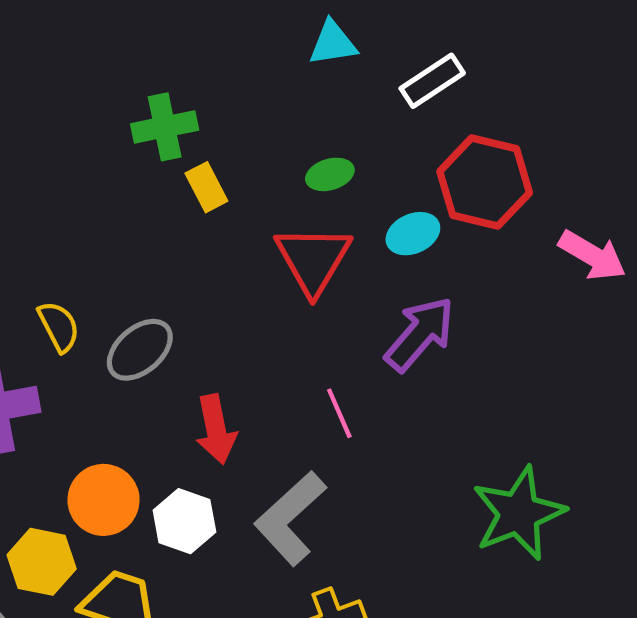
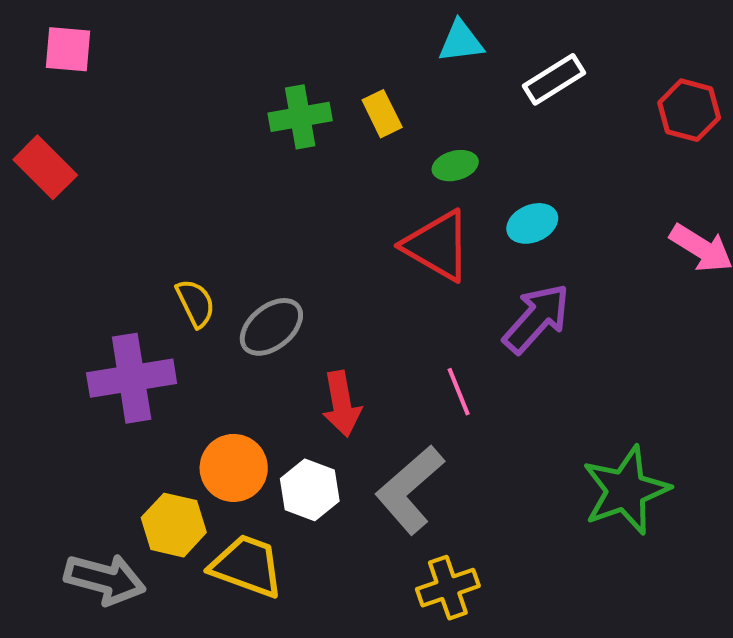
red hexagon: (485, 182) -> (689, 110), moved, size x0.7
yellow rectangle: (206, 187) -> (382, 114), moved
red triangle: (313, 260) -> (437, 246), turned -32

